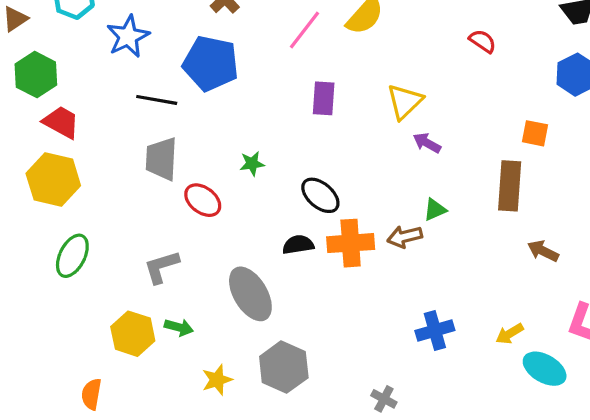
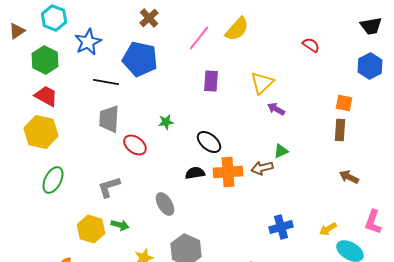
green hexagon: (36, 75) -> (45, 60), moved
brown rectangle: (510, 186) -> (340, 130), moved, size x0.7
gray ellipse: (250, 294) -> (165, 204), size x0.7

